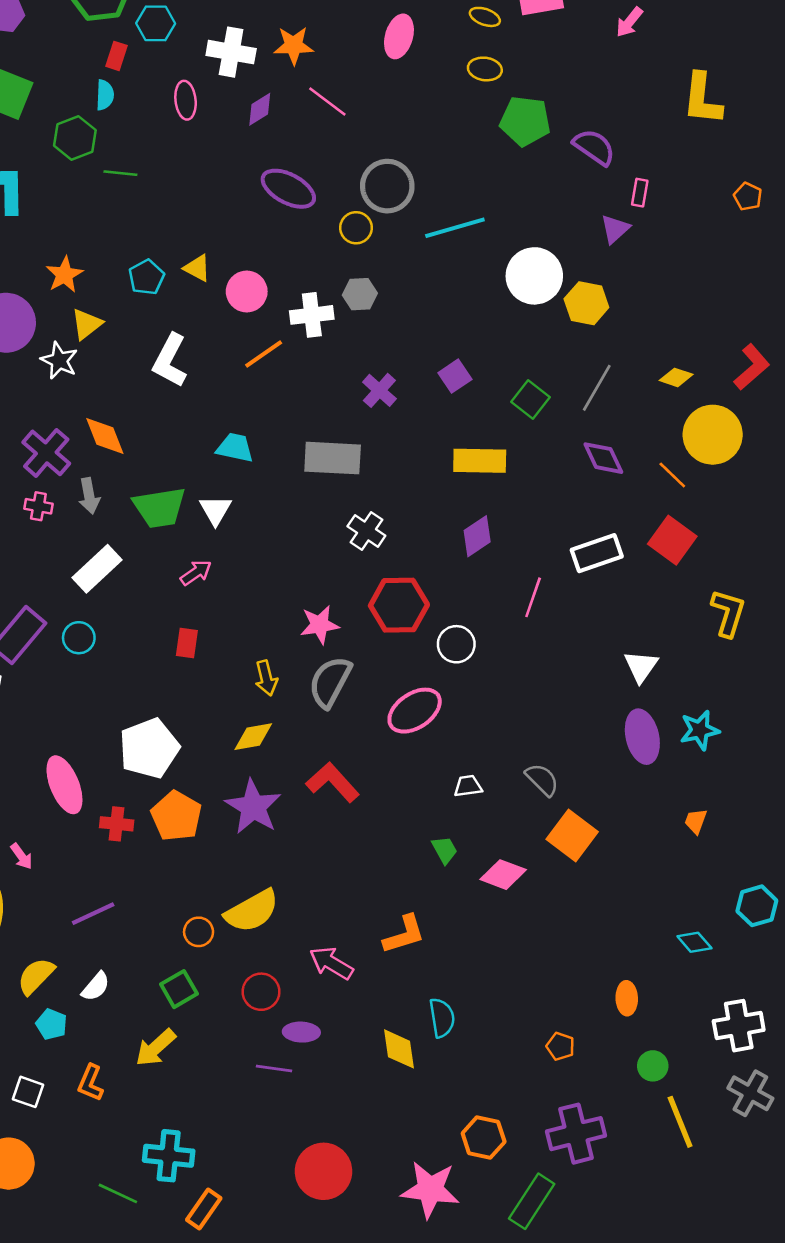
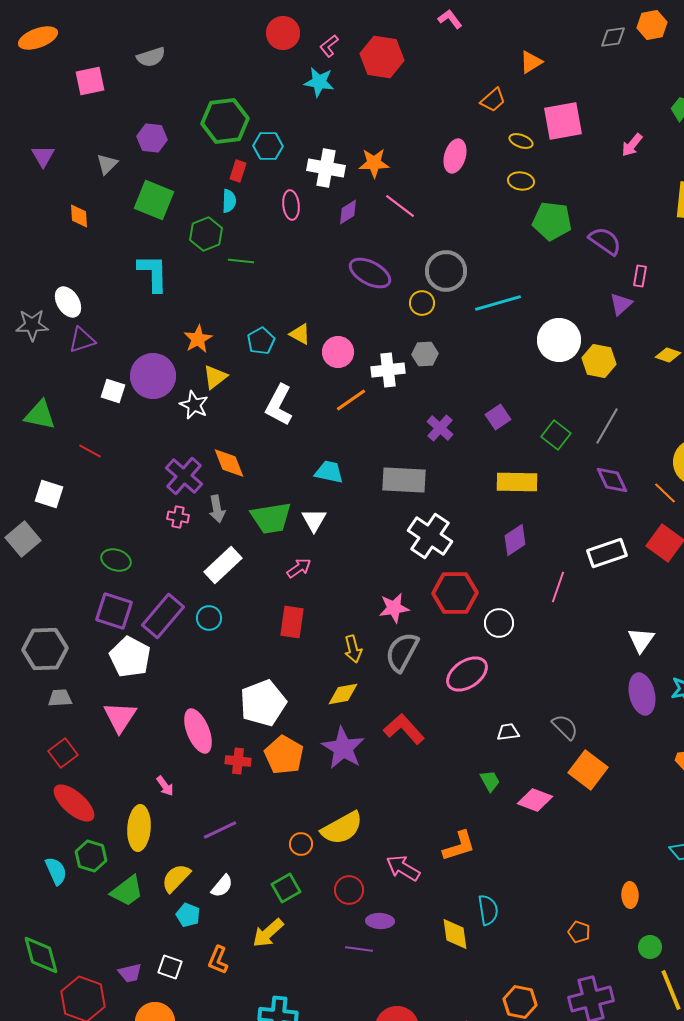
yellow diamond: (676, 377) -> (668, 355), moved
white cross: (366, 531) -> (430, 536), size x1.5
red rectangle: (187, 643) -> (292, 622), size x1.4

